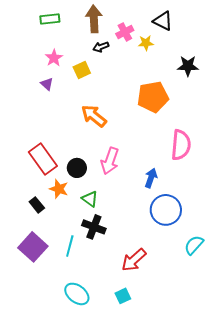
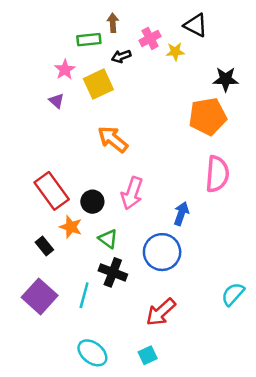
green rectangle: (50, 19) -> (89, 40), moved
brown arrow: (94, 19) -> (113, 23), size x0.6
yellow square: (82, 70) -> (98, 84), size x1.4
orange pentagon: (153, 97) -> (208, 116), moved
blue circle: (166, 210) -> (162, 252), moved

